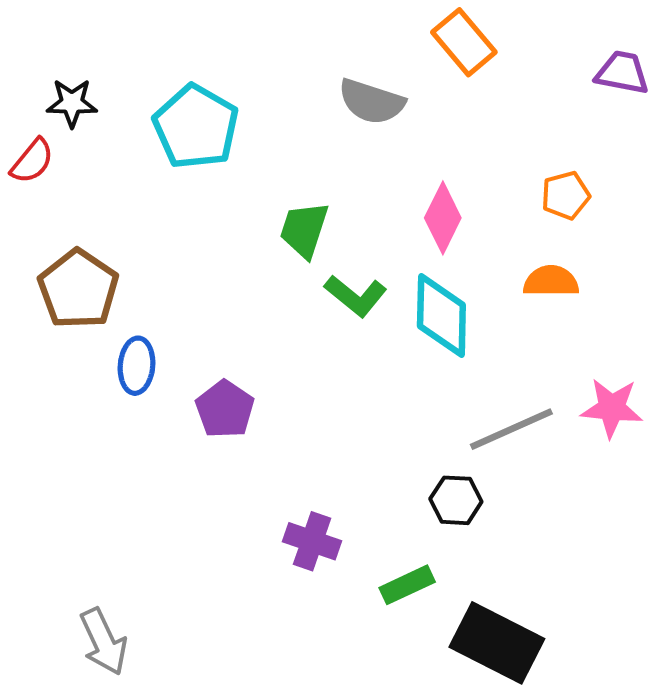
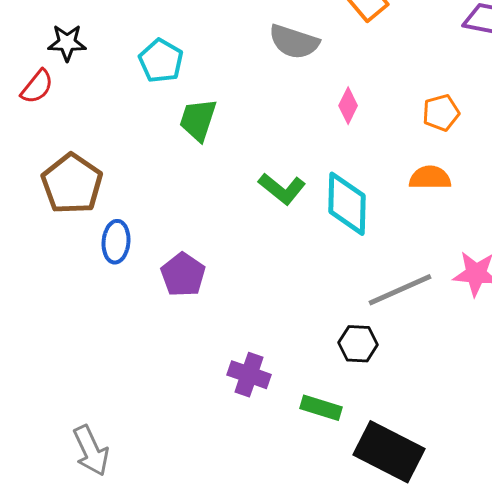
cyan pentagon: (196, 127) -> (161, 61), size x0.7
pink diamond: (443, 218) -> (348, 106), moved, size x0.7
green trapezoid: (304, 230) -> (198, 120), moved
green rectangle: (407, 585) -> (321, 408), turned 42

